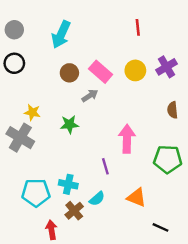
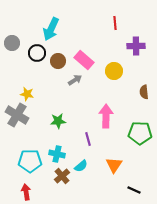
gray circle: (14, 30) -> (12, 43), moved
black circle: (14, 63) -> (37, 53), moved
purple cross: (167, 67) -> (136, 46), moved, turned 30
yellow circle: (135, 70) -> (114, 71), moved
green star: (69, 124) -> (58, 121), moved
orange triangle: (137, 197) -> (114, 165), turned 42
red arrow: (51, 230) -> (26, 192), moved

